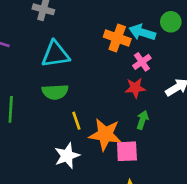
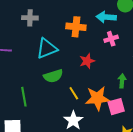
orange cross: (117, 38) -> (76, 27), moved
pink cross: (142, 62) -> (111, 39), turned 32
red star: (135, 88) -> (87, 61), moved

